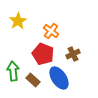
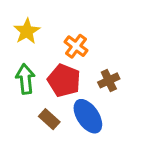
green arrow: (13, 71) -> (25, 79), moved

